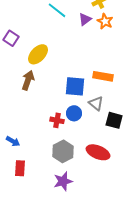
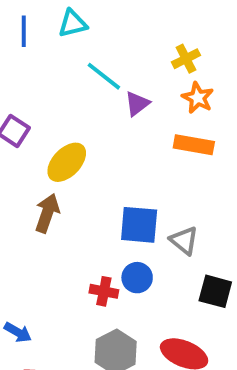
purple triangle: (85, 19) -> (137, 104), moved
orange rectangle: (103, 76) -> (194, 145), moved
gray triangle: (96, 103) -> (184, 240), moved

